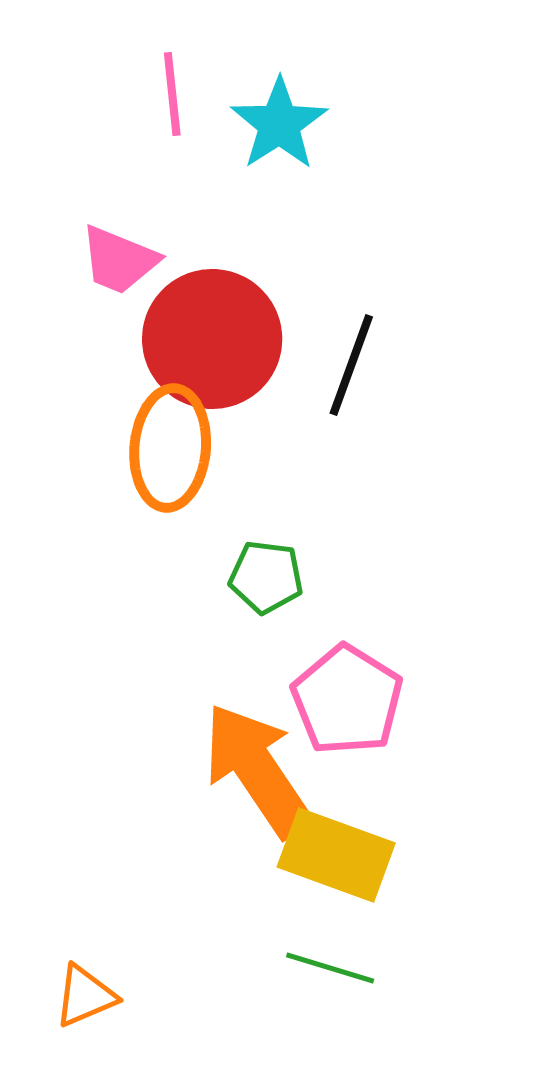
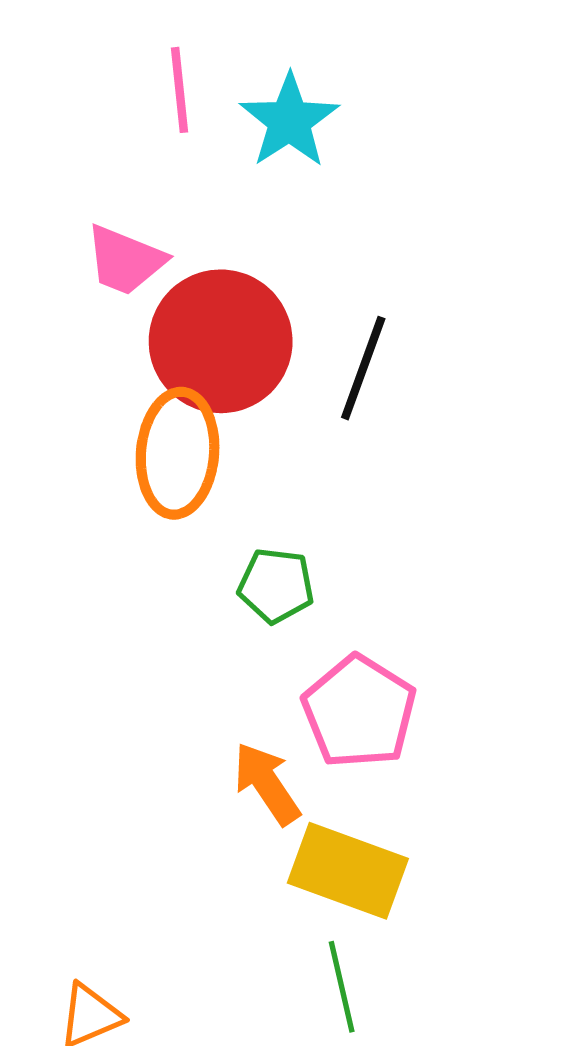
orange arrow: (257, 770) -> (267, 784), size x0.6
green line: (330, 968) -> (342, 987), turned 60

